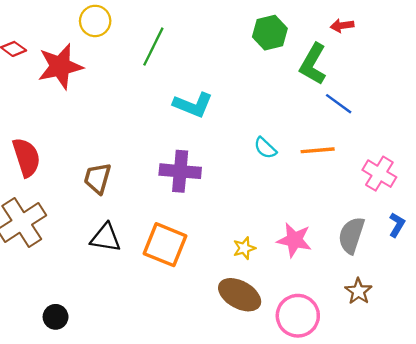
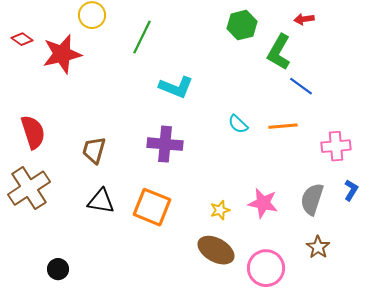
pink cross: (379, 174) -> (336, 146), turned -36

